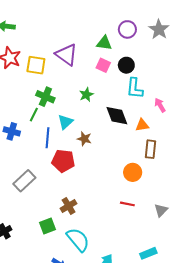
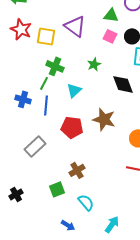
blue line: (48, 138) -> (46, 105), moved
brown star: (84, 139) -> (104, 119), moved, size x1.6
cyan semicircle: (78, 240) -> (86, 202), size x0.7

